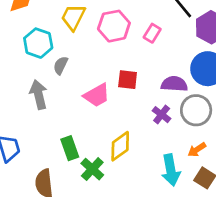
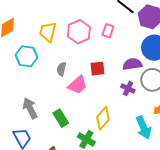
gray semicircle: (61, 65) -> (61, 69), moved
gray arrow: (39, 95) -> (30, 108), moved
green rectangle: (70, 148) -> (61, 118), moved

